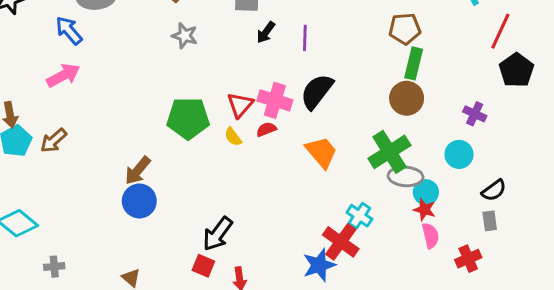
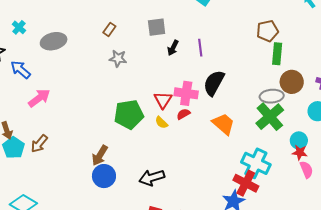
blue arrow: (69, 31) -> (21, 70), moved
brown circle: (407, 98) -> (292, 82), moved
gray ellipse: (406, 176) -> (272, 96), moved
cyan cross: (359, 216) -> (256, 163), size x1.6
black arrow: (218, 234) -> (152, 178), moved, turned 45

